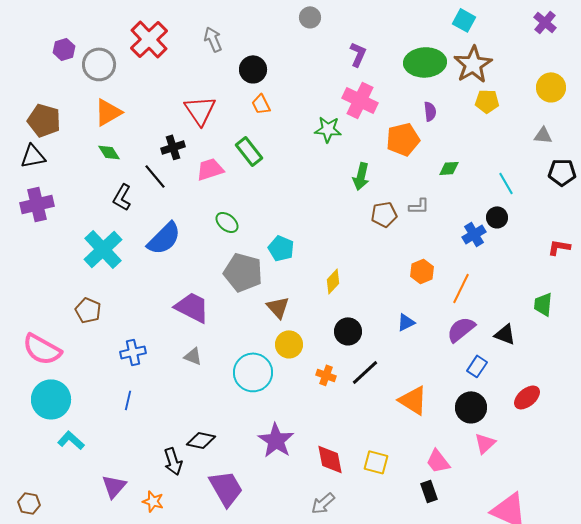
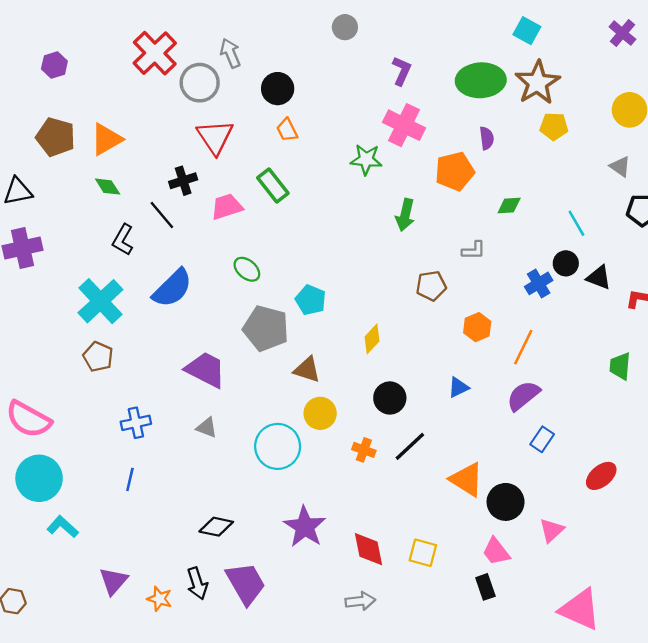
gray circle: (99, 64) -> (200, 83), moved
brown pentagon: (44, 120) -> (56, 137), moved
gray triangle: (543, 135) -> (620, 167), turned 30
brown pentagon: (384, 214) -> (431, 286), moved
brown triangle: (278, 307) -> (307, 370), turned -30
brown pentagon: (88, 310) -> (98, 357), moved
black triangle: (505, 334) -> (599, 278), moved
black circle: (471, 407) -> (506, 502), moved
black arrow: (173, 461) -> (197, 583), moved
gray arrow: (323, 503) -> (360, 601), turned -145

